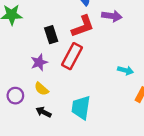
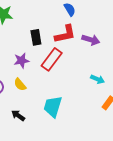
purple arrow: (112, 16) -> (91, 40), moved
black arrow: (44, 112) -> (18, 115), moved

